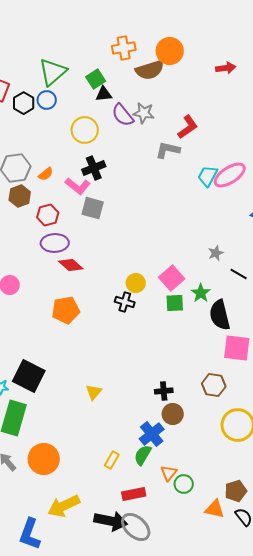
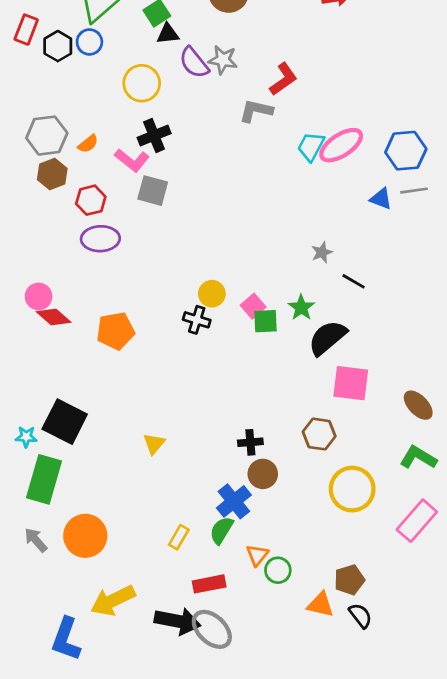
red diamond: (71, 265) -> (54, 317), moved
pink square: (172, 278) -> (253, 306), moved, size x0.7
black semicircle: (220, 315) -> (327, 338), turned 64

